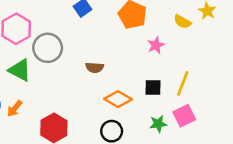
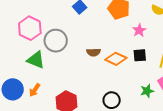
black square: (153, 88) -> (140, 55), moved
orange diamond: (118, 99) -> (116, 59), moved

